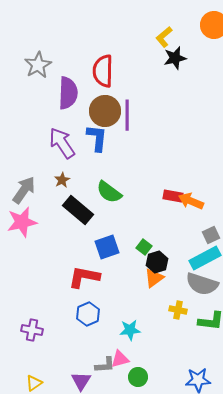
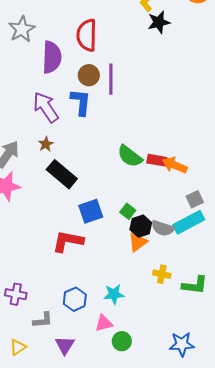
brown circle: (105, 111) -> (89, 75), size x0.7
green semicircle: (109, 192) -> (130, 156), moved
gray semicircle: (202, 284) -> (163, 228), moved, size x0.7
blue hexagon: (88, 314) -> (75, 299), moved
gray L-shape: (105, 365) -> (43, 320), moved

